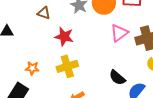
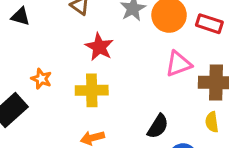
black semicircle: (117, 78) -> (158, 126), turned -114

